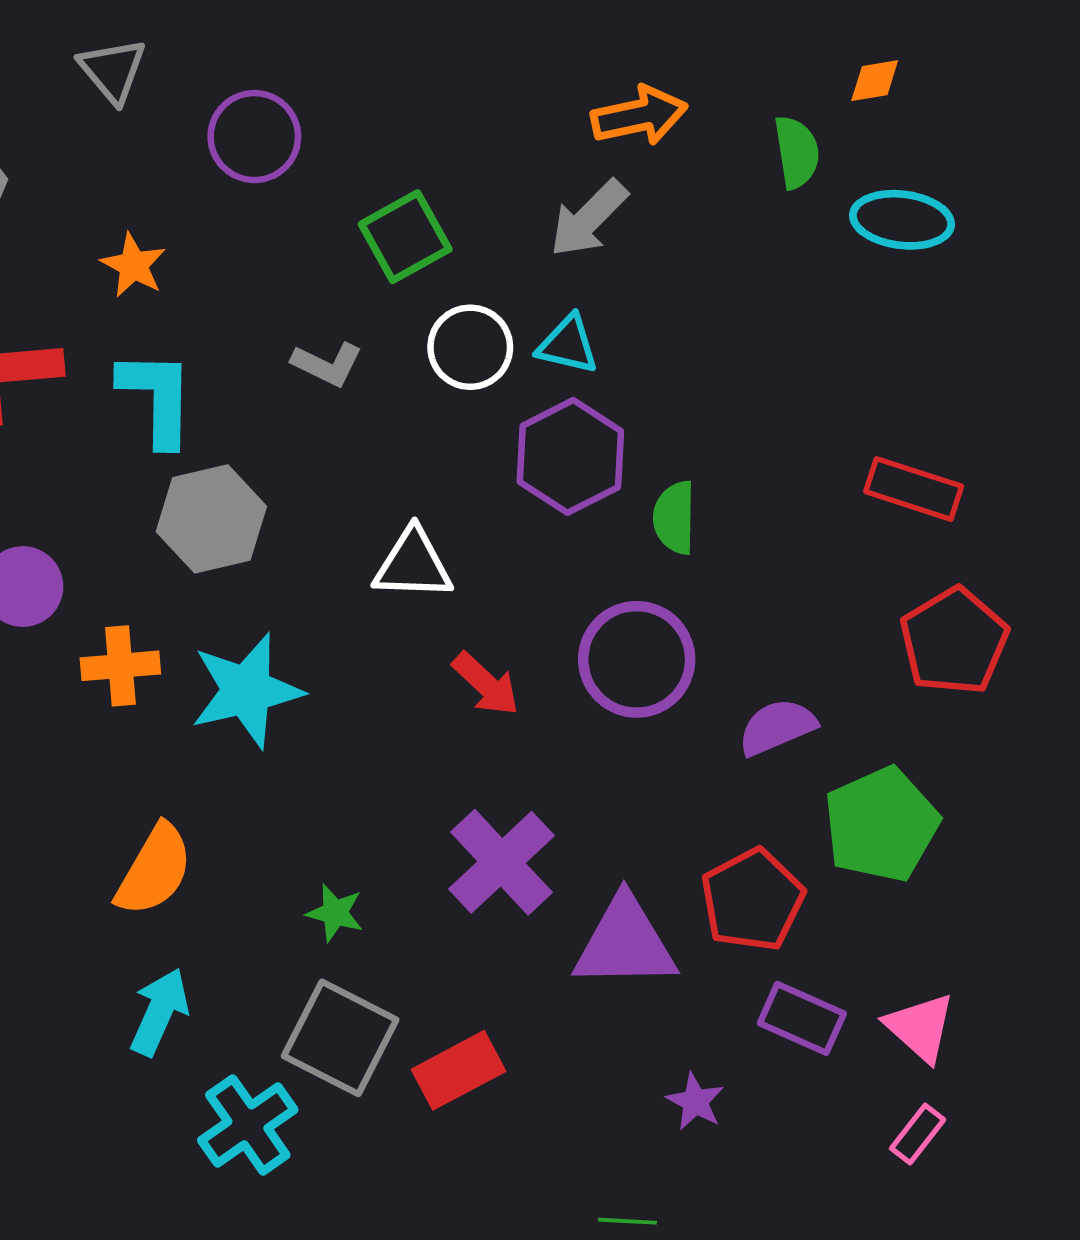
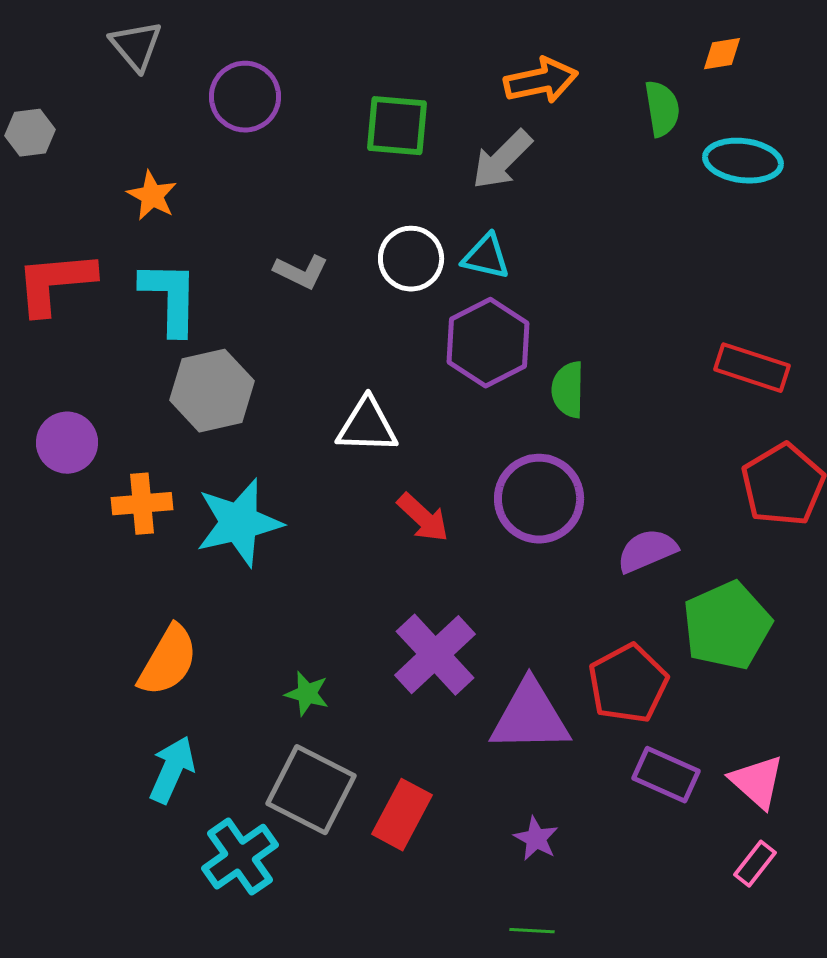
green square: (405, 237) -> (397, 126), moved, turned 34
red rectangle: (459, 1070) -> (402, 815), turned -34
purple star: (695, 1102) -> (536, 839), moved

